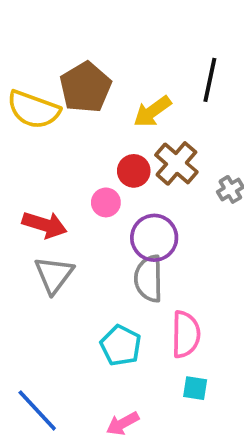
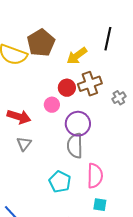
brown cross: (176, 163) -> (90, 84), turned 30
gray triangle: (54, 275) -> (24, 144), size x0.7

